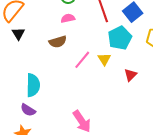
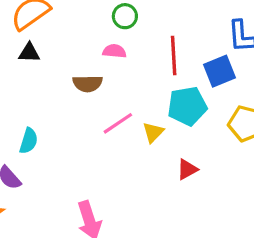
black triangle: (18, 34) -> (29, 53), turned 48
cyan semicircle: (33, 85) -> (29, 141), size x0.7

